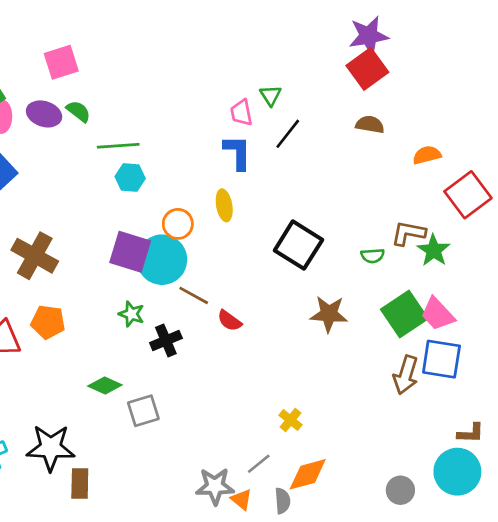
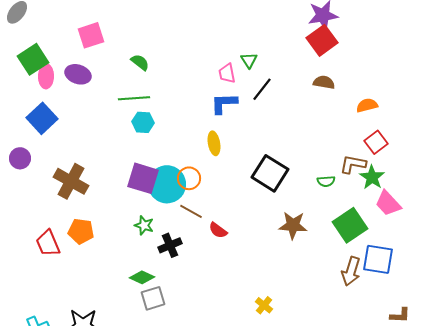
green semicircle: (78, 111) -> (140, 62), moved
blue L-shape: (237, 152) -> (224, 103), turned -92
red square: (468, 195) -> (376, 142), moved, size x0.7
orange circle: (178, 224) -> (189, 178), moved
pink trapezoid: (438, 314) -> (388, 203), moved
green diamond: (105, 386) -> (142, 277), moved

